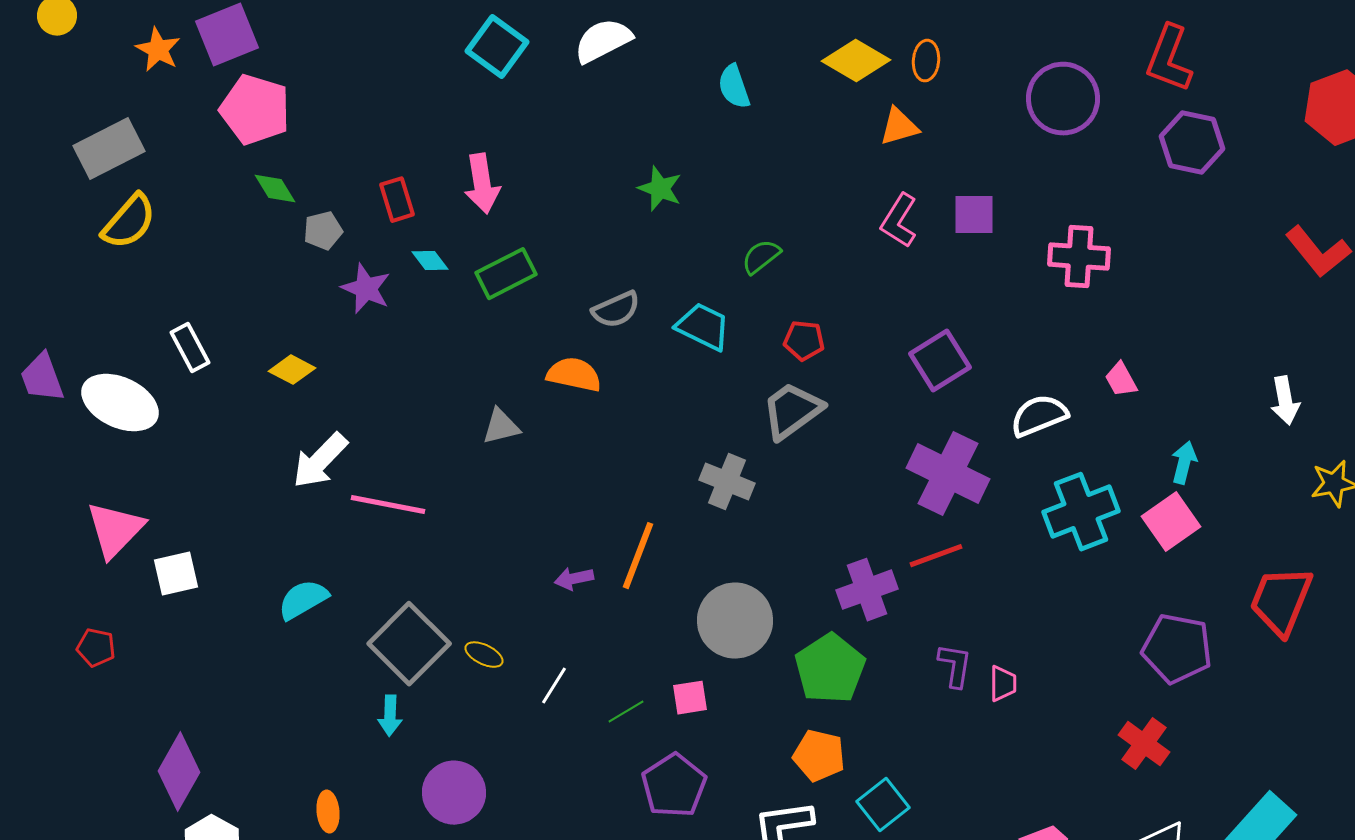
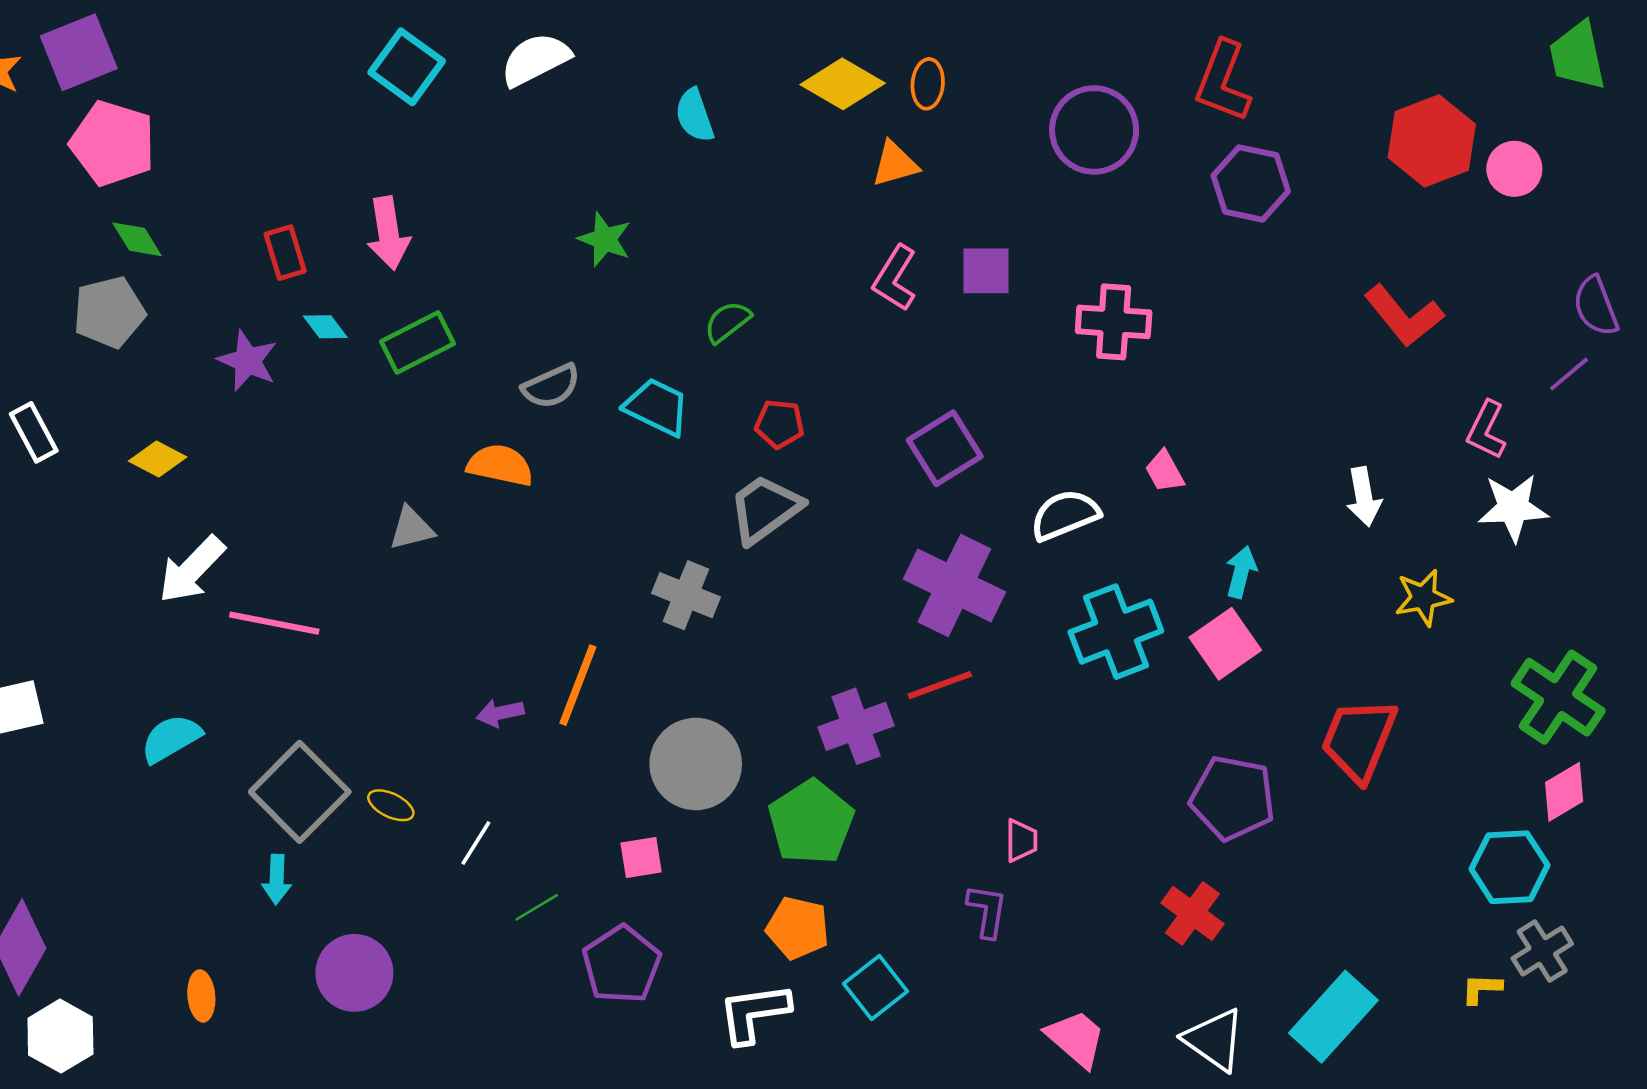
gray pentagon: (323, 231) -> (109, 312), moved, size x1.5
purple L-shape: (955, 666) -> (987, 911), moved
green line: (626, 712) -> (537, 907), moved

